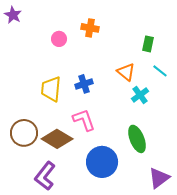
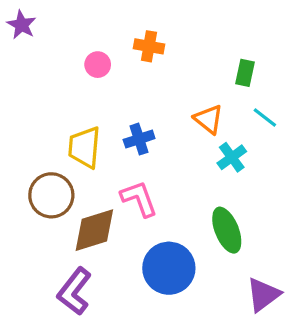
brown circle: (24, 133) -> (51, 195), moved
brown diamond: (57, 139) -> (94, 230), turned -48

